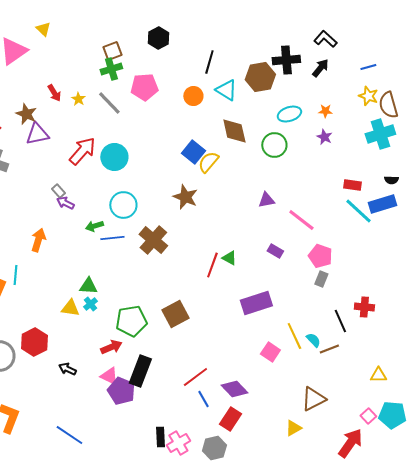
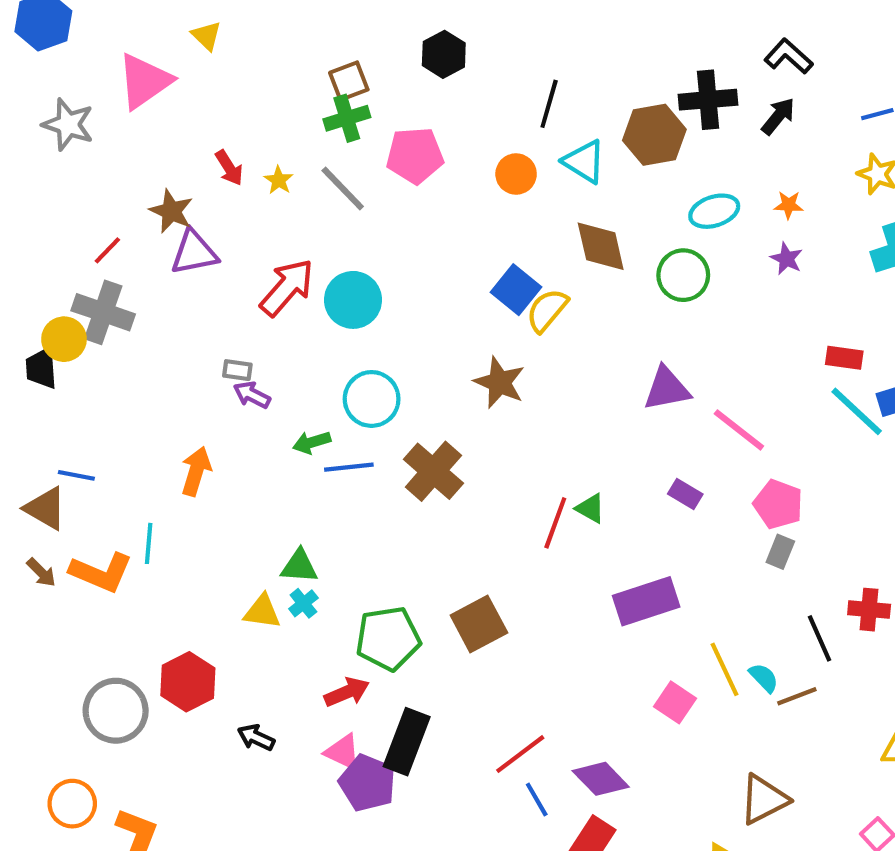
gray rectangle: (58, 191) -> (237, 370), turned -40
purple triangle: (266, 200) -> (667, 389), size x1.4

